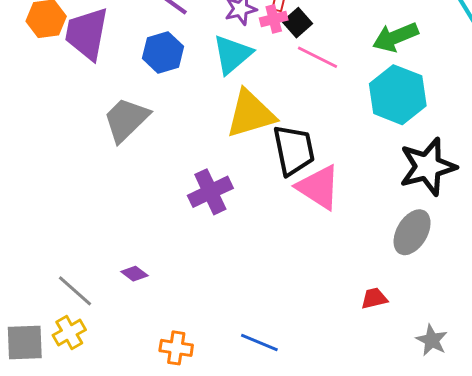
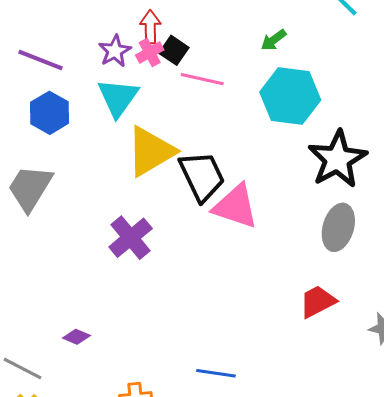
green arrow: (395, 37) -> (274, 40), size x0.6
red trapezoid: (374, 298) -> (318, 302), size x1.4

